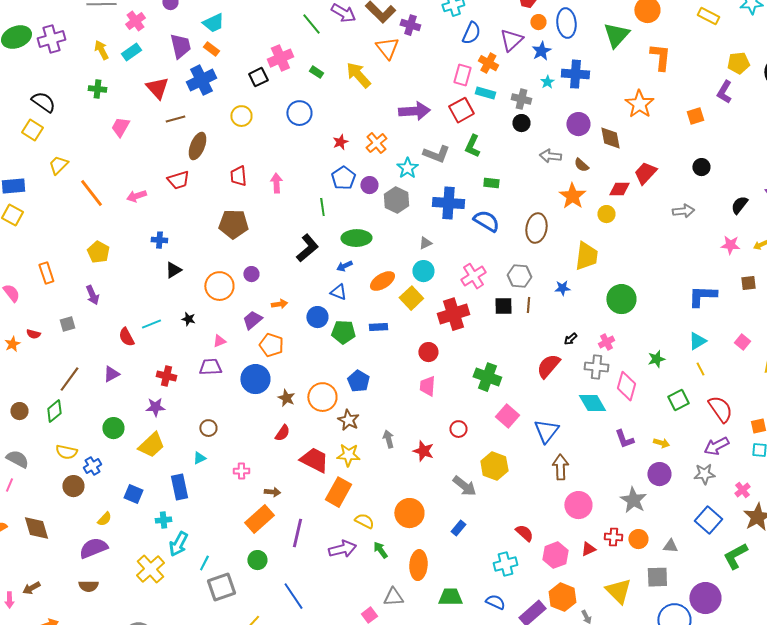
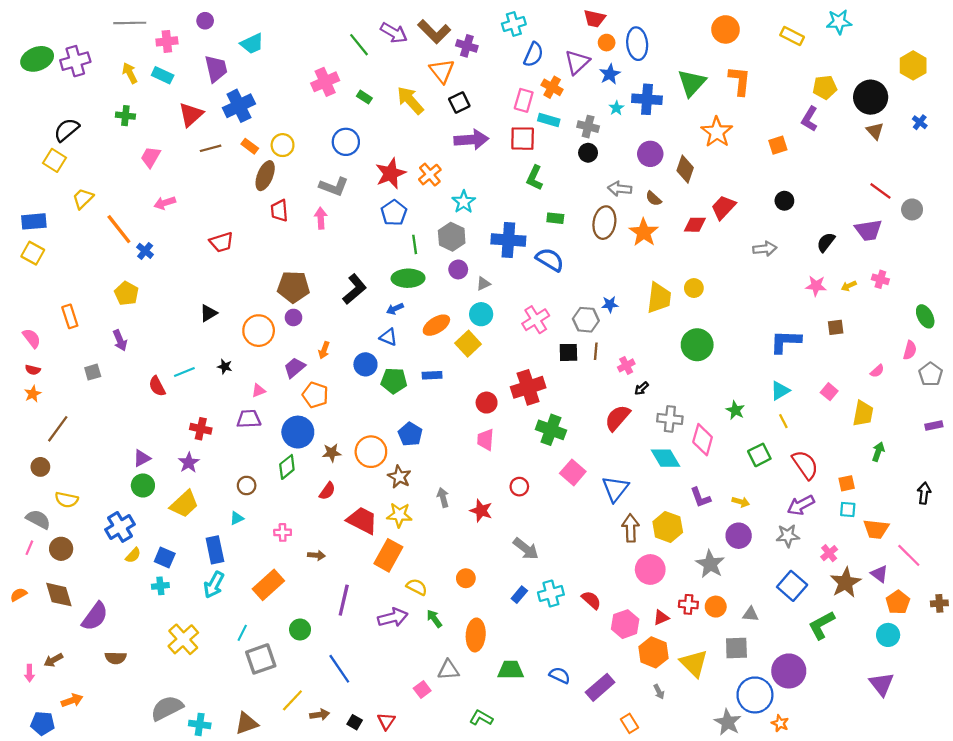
pink cross: (135, 21) -> (167, 41), turned 30
green triangle: (616, 35) -> (692, 83), moved
orange rectangle: (211, 49) -> (250, 146), moved
cyan rectangle: (131, 52) -> (163, 75), turned 60
black square: (258, 77) -> (459, 103), moved
red triangle: (157, 88) -> (191, 115), turned 30
black semicircle: (43, 102) -> (67, 130), turned -75
red square: (461, 110) -> (523, 139), turned 30
brown diamond: (610, 138) -> (685, 169), turned 30
red star: (340, 142) -> (391, 173), size x1.8
brown ellipse: (197, 146) -> (265, 176), moved
gray L-shape: (436, 154) -> (334, 187), moved
red trapezoid: (178, 180) -> (221, 242), moved
purple circle: (369, 185) -> (458, 269), moved
pink arrow: (136, 196) -> (165, 203), moved
green line: (322, 207) -> (415, 244), moved
yellow circle: (606, 214) -> (694, 288), moved
brown pentagon: (233, 224) -> (293, 287), moved
brown ellipse: (536, 228) -> (604, 223), moved
blue cross: (159, 240) -> (145, 251), moved, turned 35
blue star: (562, 288) -> (610, 304), moved
orange arrow: (279, 304) -> (324, 350), turned 119
red cross: (453, 314) -> (528, 387), moved
red semicircle: (33, 334) -> (33, 370), moved
pink cross: (606, 342) -> (626, 365), moved
green star: (656, 359) -> (735, 410), turned -30
purple triangle: (111, 374) -> (142, 458), moved
brown line: (69, 379) -> (58, 429), moved
brown star: (286, 398) -> (332, 453), turned -30
purple star: (155, 407) -> (189, 463), turned -30
green diamond: (54, 411) -> (287, 467), moved
yellow semicircle: (66, 452) -> (67, 500), moved
blue cross: (92, 466) -> (120, 527), size x1.5
yellow hexagon: (494, 466) -> (668, 527), moved
brown circle: (73, 486) -> (61, 549), moved
orange circle: (409, 513) -> (466, 578), size x0.6
yellow semicircle: (104, 519) -> (133, 555), moved
orange rectangle: (259, 519) -> (268, 585), moved
cyan cross: (163, 520) -> (160, 586), moved
cyan arrow: (178, 544) -> (214, 585), moved
purple semicircle: (93, 548) -> (95, 616), moved, turned 148
cyan cross: (505, 564) -> (551, 594), moved
orange hexagon: (562, 597) -> (654, 652), moved

